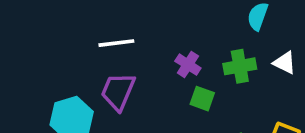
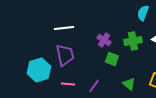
purple trapezoid: (118, 91) -> (65, 55), turned 145

